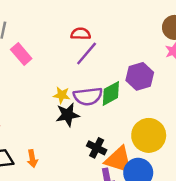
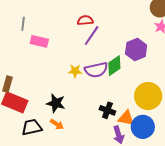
pink rectangle: (21, 54) -> (39, 41), turned -30
black star: (68, 115) -> (56, 103), moved, turned 30
orange arrow: (32, 159) -> (57, 124), turned -40
orange triangle: (119, 160) -> (126, 118), size x0.7

